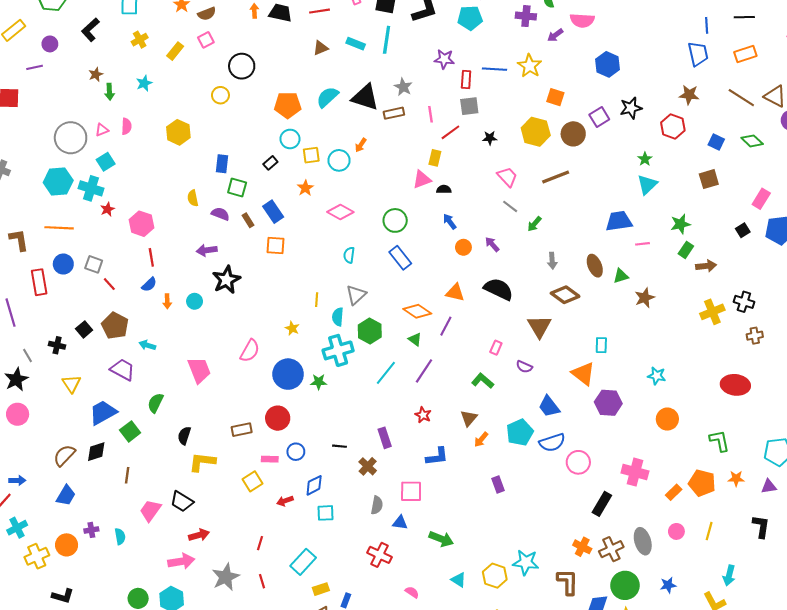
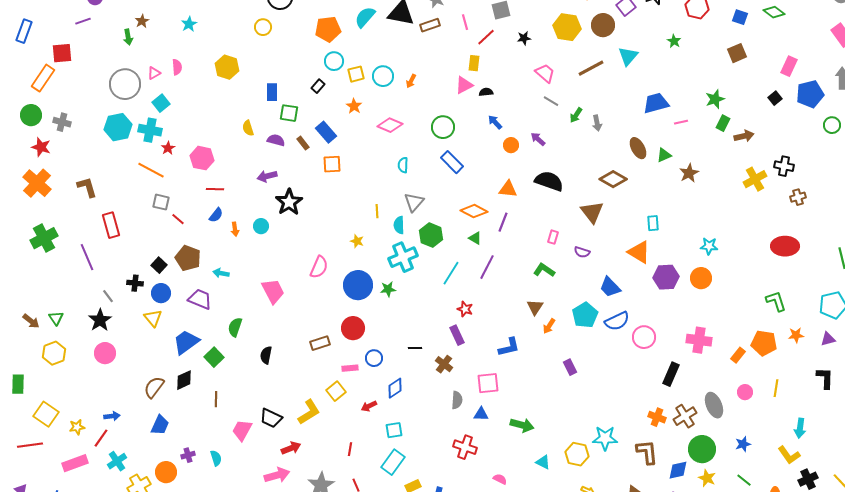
green arrow: (109, 92) -> (128, 37), moved
orange arrow: (361, 145) -> (411, 81), moved
cyan triangle: (647, 184) -> (628, 56), moved
orange line: (59, 228) -> (151, 170), moved, turned 32
red line: (151, 257) -> (215, 189), turned -72
gray arrow: (552, 261) -> (597, 123), moved
blue circle: (63, 264) -> (161, 293), moved
red star: (423, 415) -> (465, 309), moved
orange circle: (667, 419) -> (701, 278), moved
yellow L-shape: (202, 462) -> (309, 412), moved, turned 148
cyan square: (326, 513) -> (394, 430), moved

